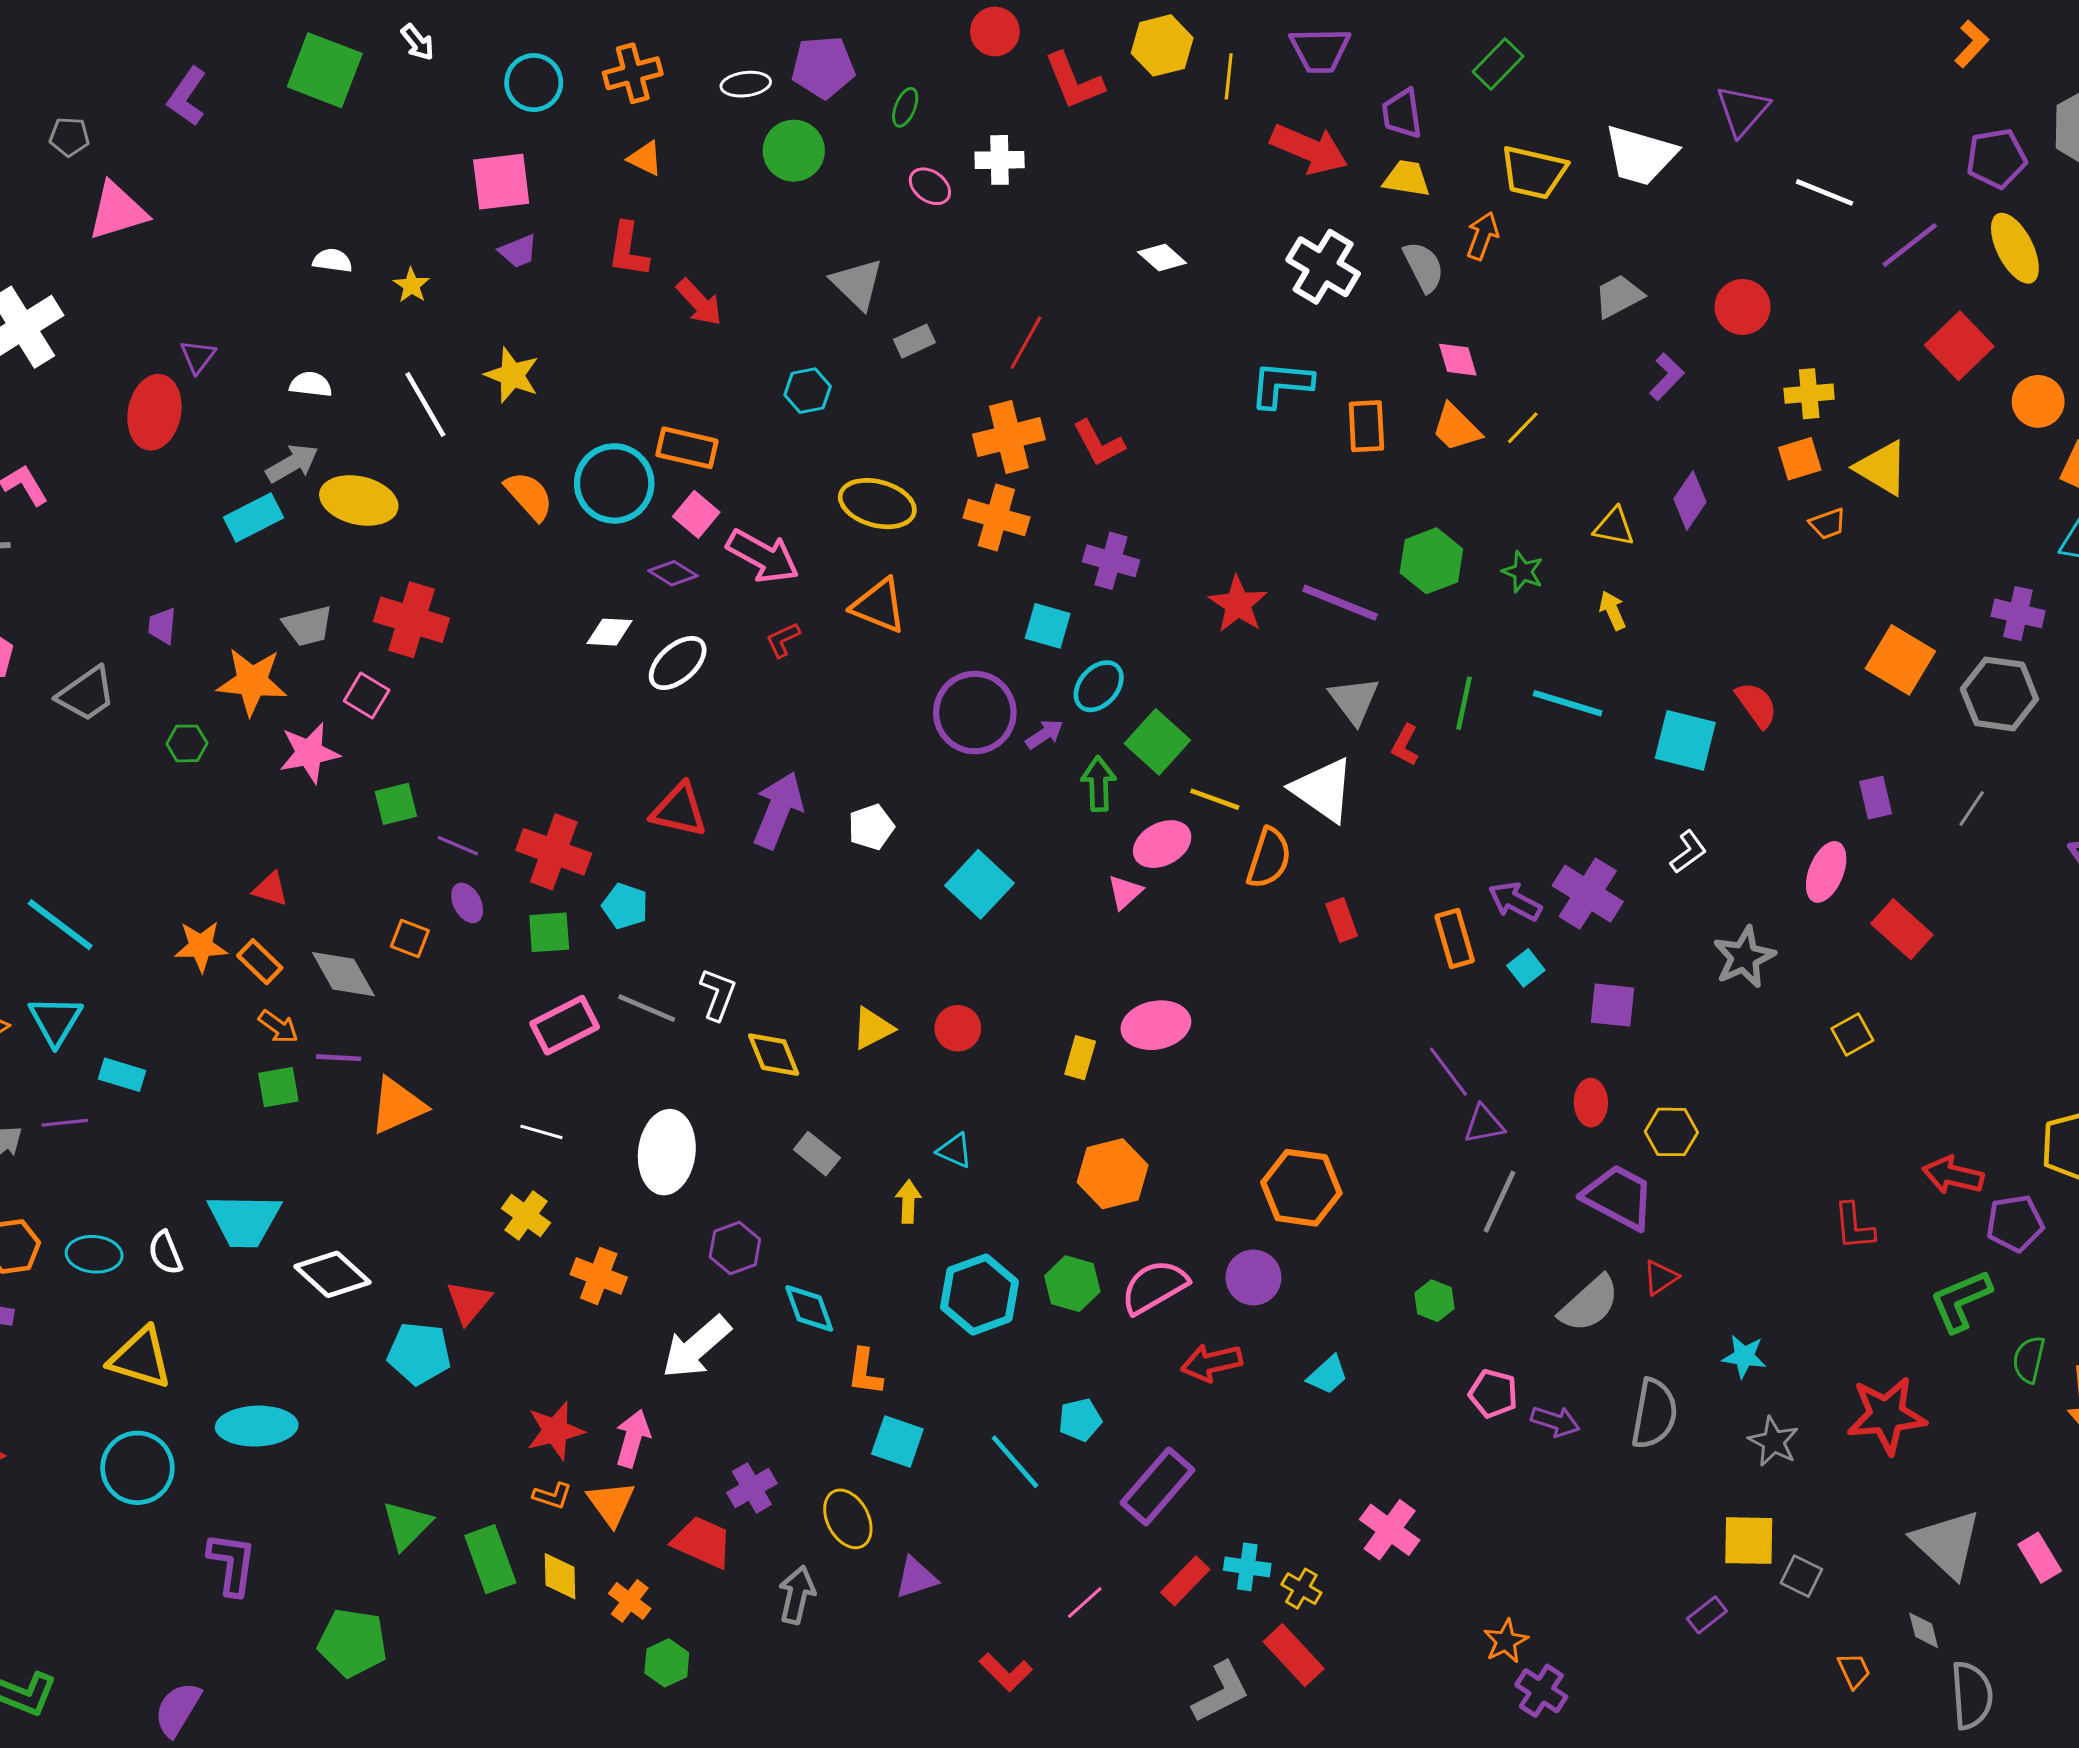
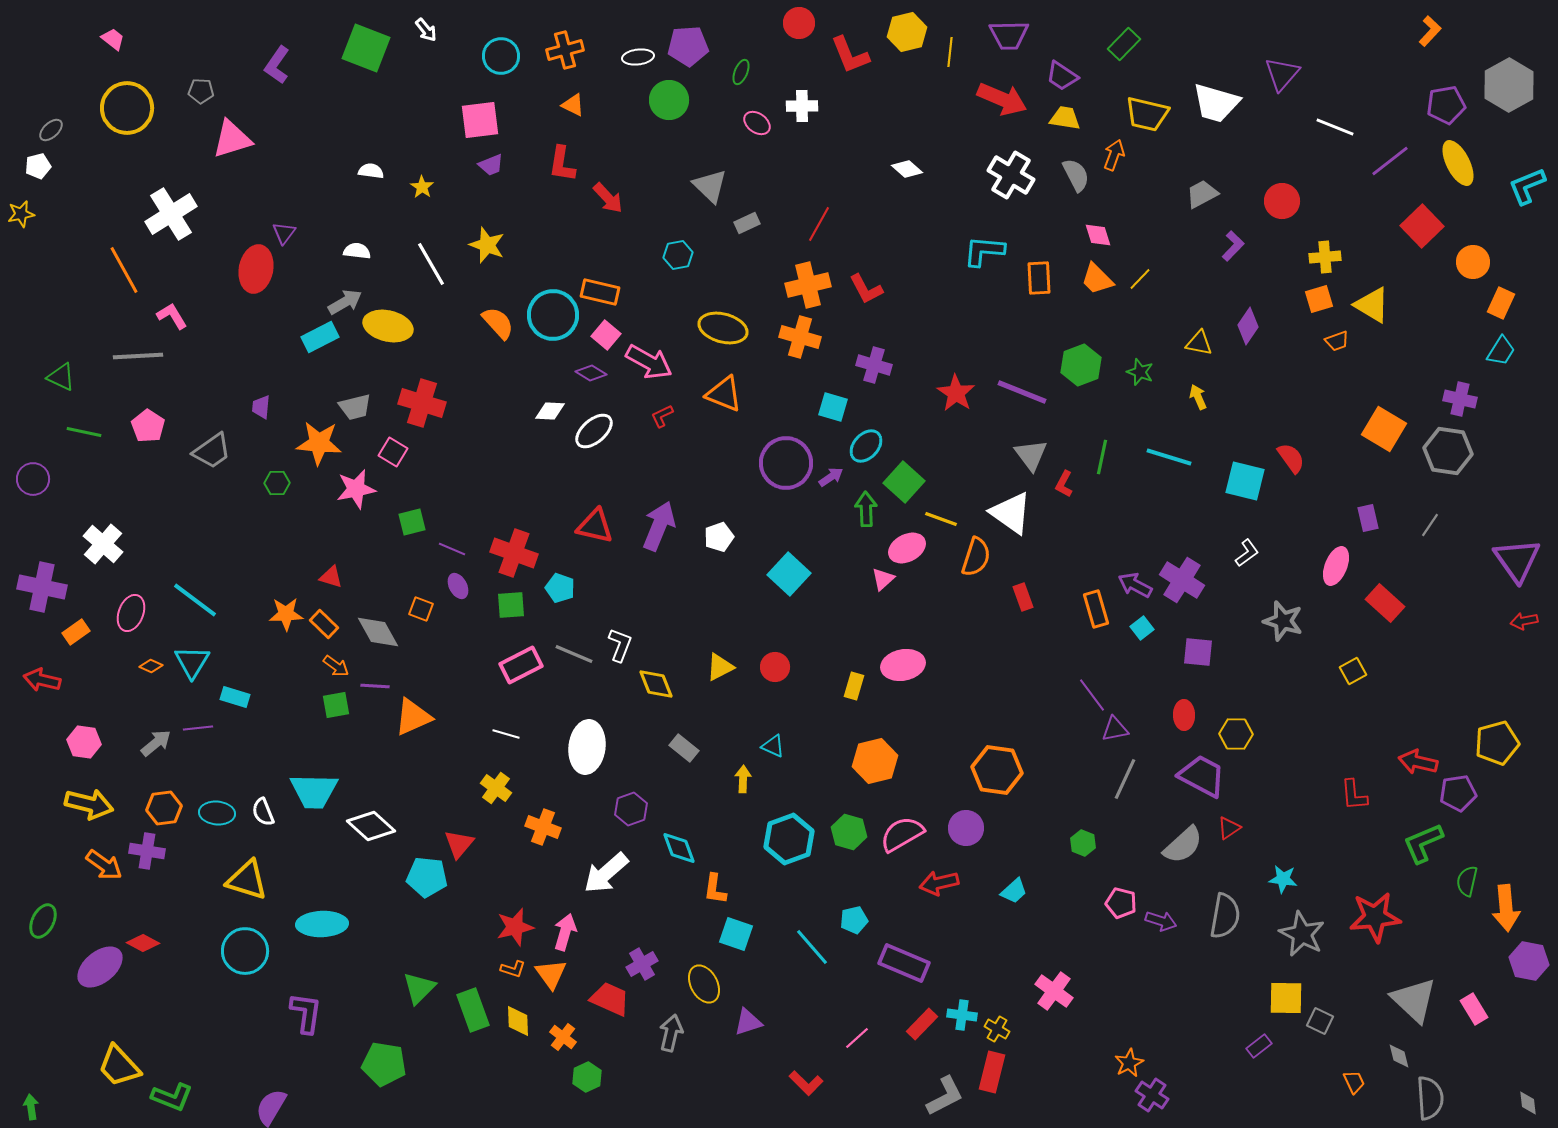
purple trapezoid: (1402, 114) -> (1062, 76), turned -48
gray star: (1744, 957) -> (1283, 621), turned -30
gray star: (1773, 1442) -> (1302, 934), size x1.4
purple rectangle: (1157, 1486) -> (904, 963), turned 72
red rectangle: (1294, 1655) -> (992, 1072), turned 57

